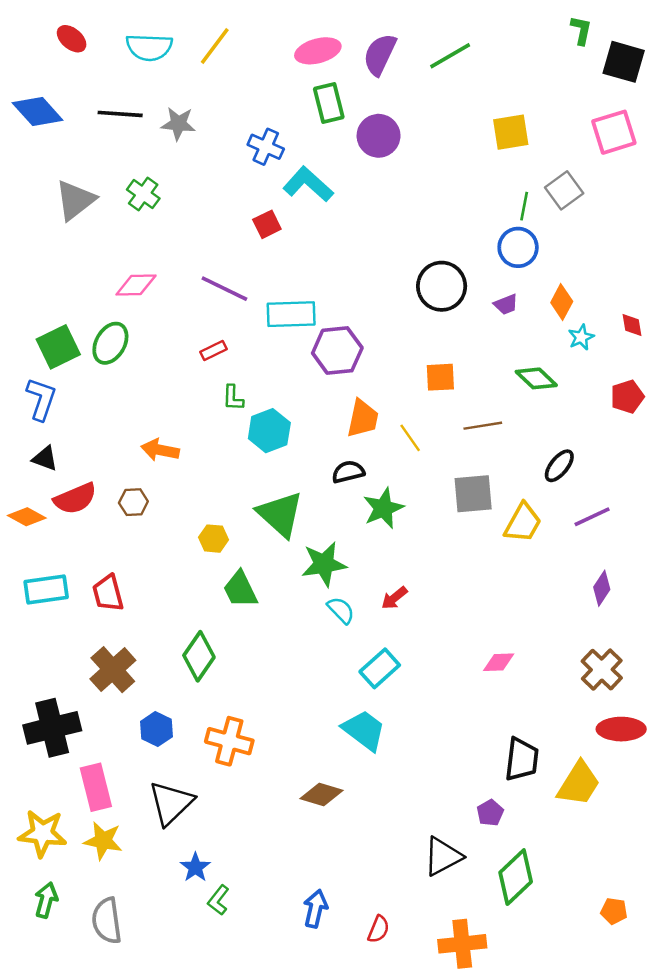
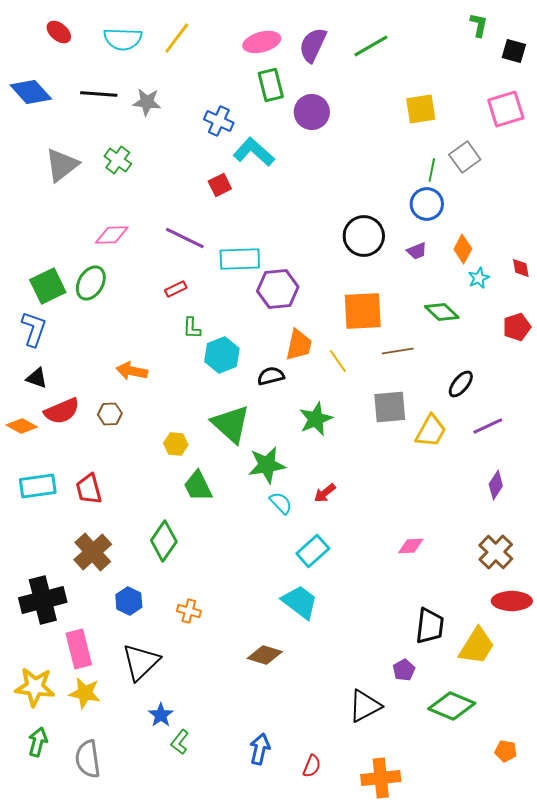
black square: (624, 62) -> (514, 51), size x0.7
orange square: (440, 377) -> (363, 311), size x1.6
black semicircle: (348, 472) -> (271, 376), moved
orange cross: (229, 741) -> (189, 611), size x0.6
green diamond: (516, 877) -> (452, 706), moved, turned 66

